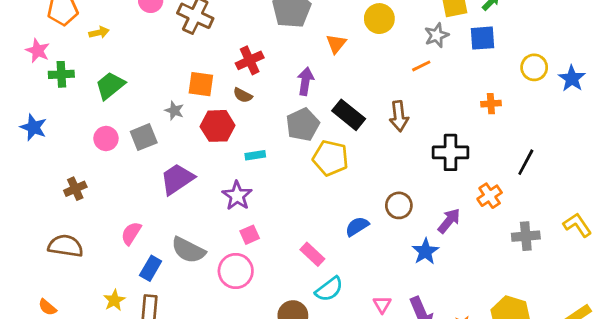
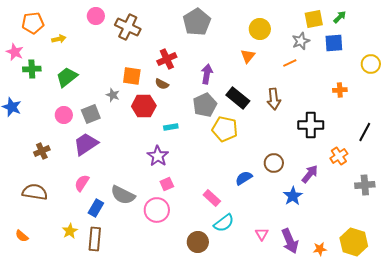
orange triangle: (336, 44) -> (248, 56), moved
purple trapezoid: (177, 179) -> (86, 144), moved

